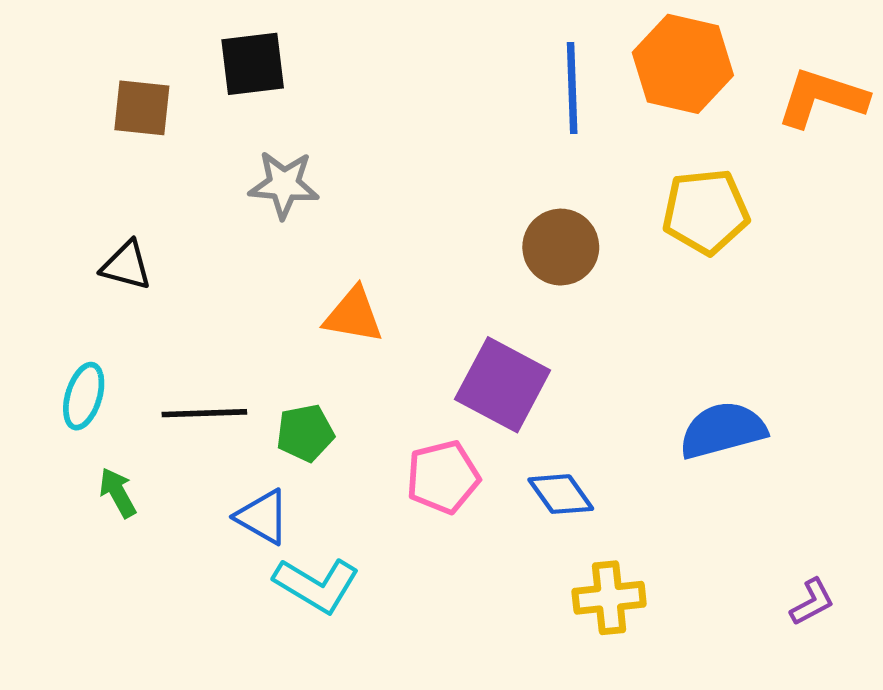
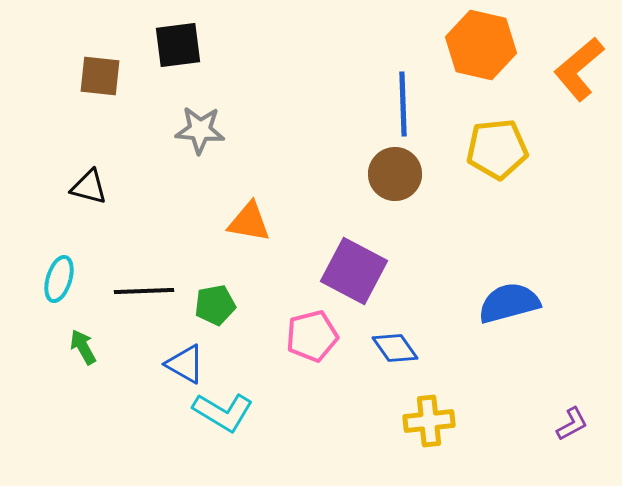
blue line: (572, 88) -> (403, 104), moved
orange L-shape: (822, 98) -> (579, 69), turned -58

